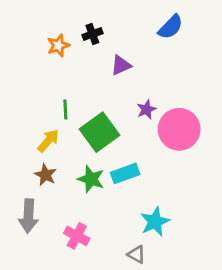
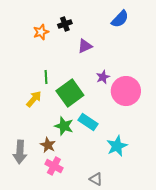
cyan rectangle: (125, 173) -> (88, 122), turned 54
brown star: (45, 175) -> (48, 145), moved
cyan star: (155, 222) -> (117, 146), moved

